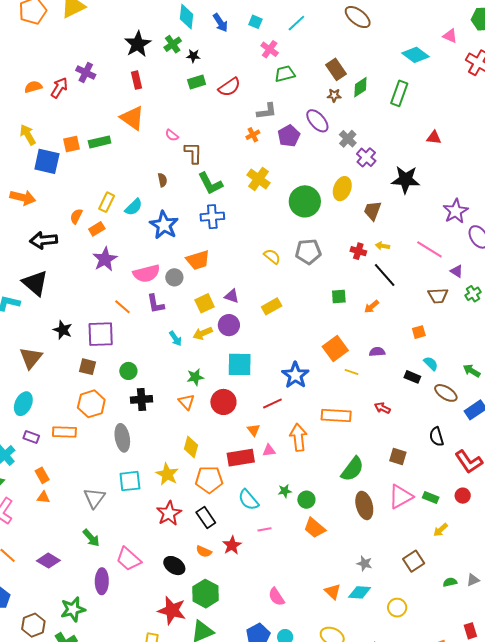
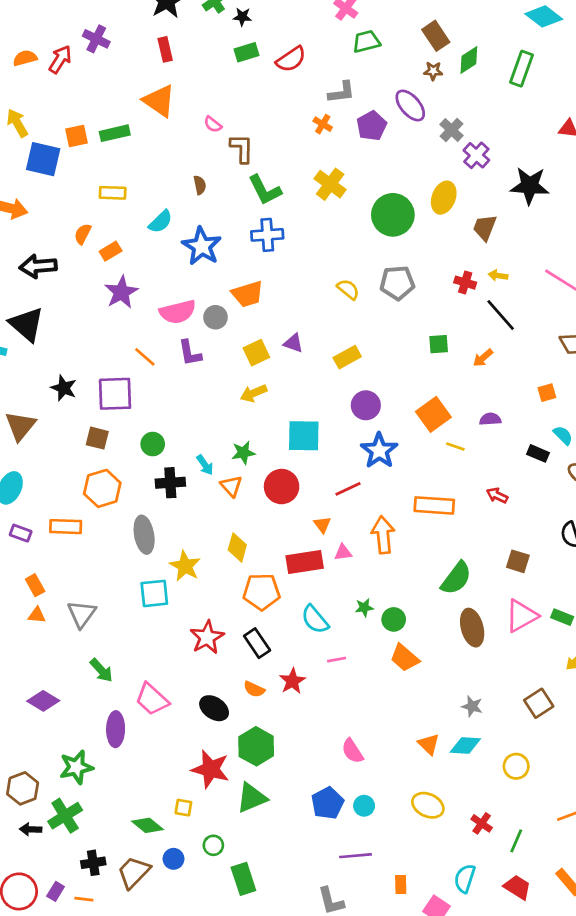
orange cross: (253, 135) -> (323, 124), turned -32
yellow rectangle: (107, 202) -> (113, 193), moved, turned 66
purple circle: (229, 325) -> (366, 405), moved
cyan arrow: (175, 338) -> (205, 465), moved
yellow star: (167, 474) -> (185, 566), moved
gray triangle: (94, 498) -> (82, 614), moved

